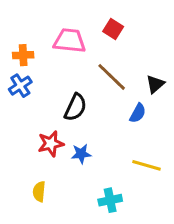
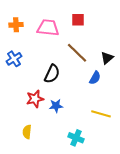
red square: (113, 29) -> (78, 20), turned -32
orange cross: (23, 55) -> (16, 25), moved
cyan cross: (110, 200) -> (76, 138), turned 35

